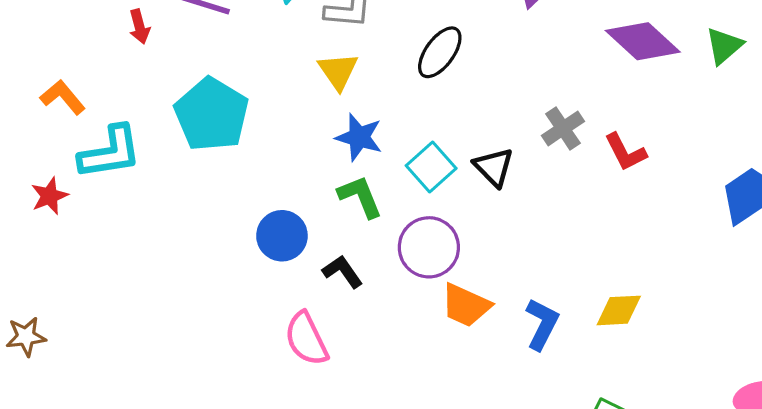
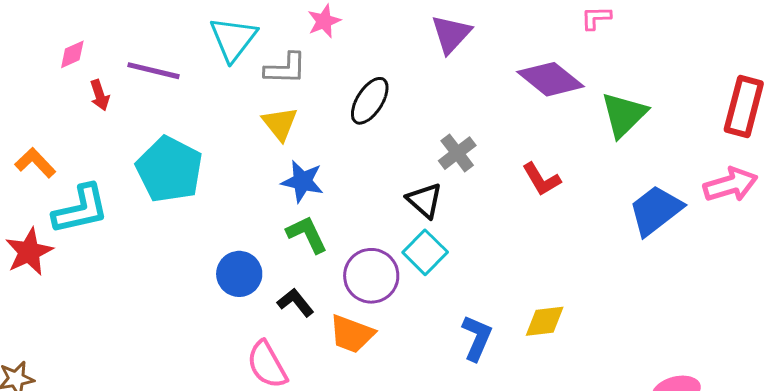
green triangle: (724, 46) -> (624, 115), moved, size x1.4
gray cross: (563, 128) -> (457, 153), moved
cyan square: (431, 167) -> (425, 252), moved
red star: (49, 196) -> (29, 252), size x1.4
orange trapezoid: (466, 305) -> (352, 334), moved

